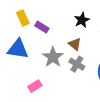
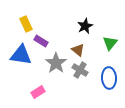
purple rectangle: (42, 27) -> (41, 41), moved

